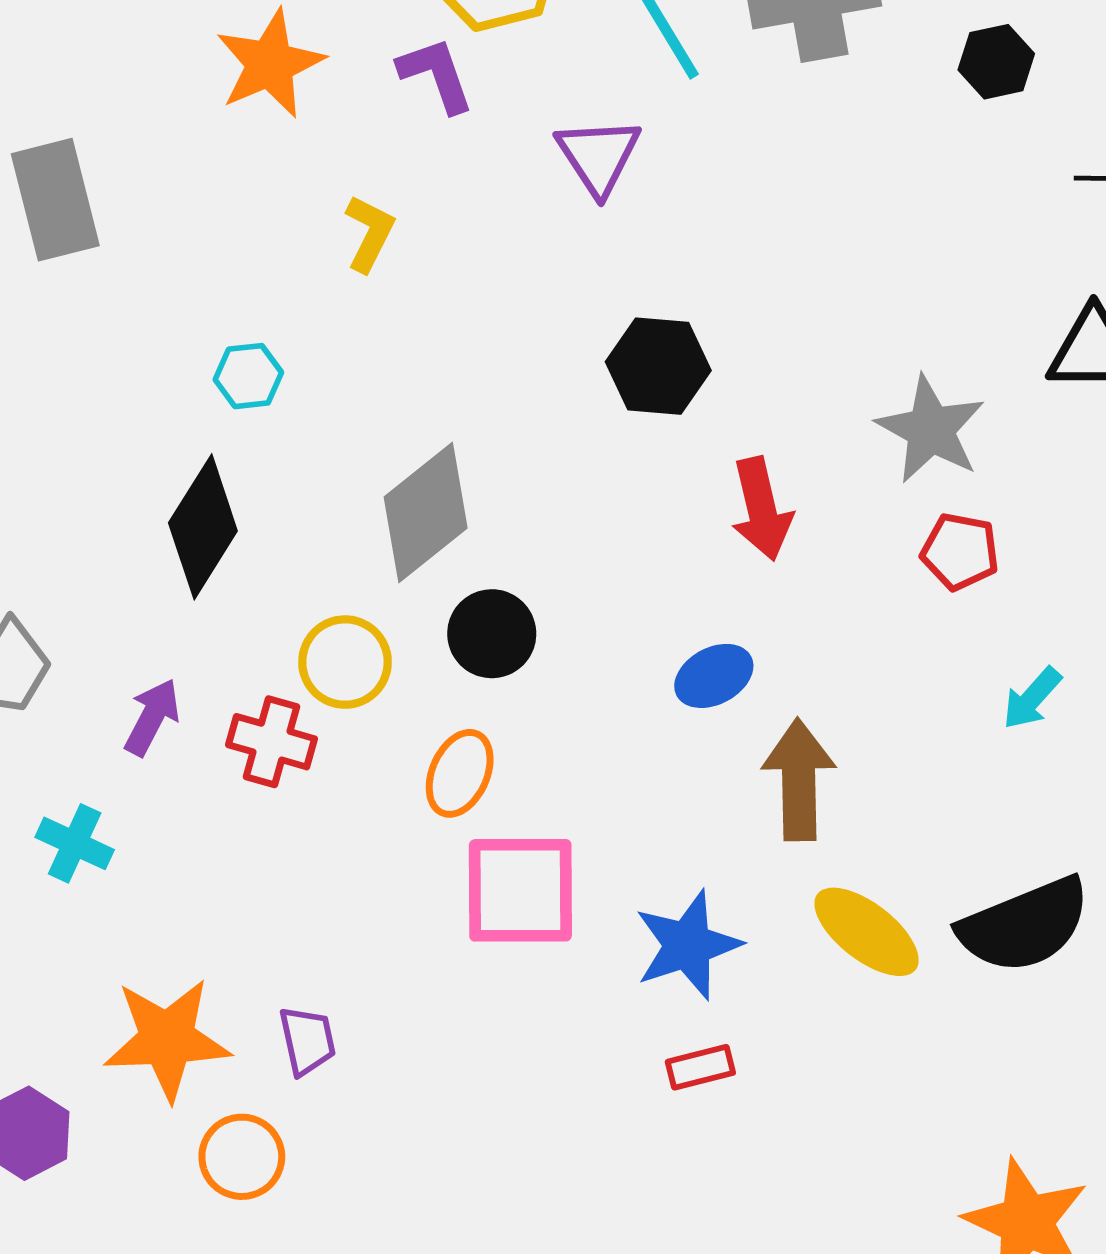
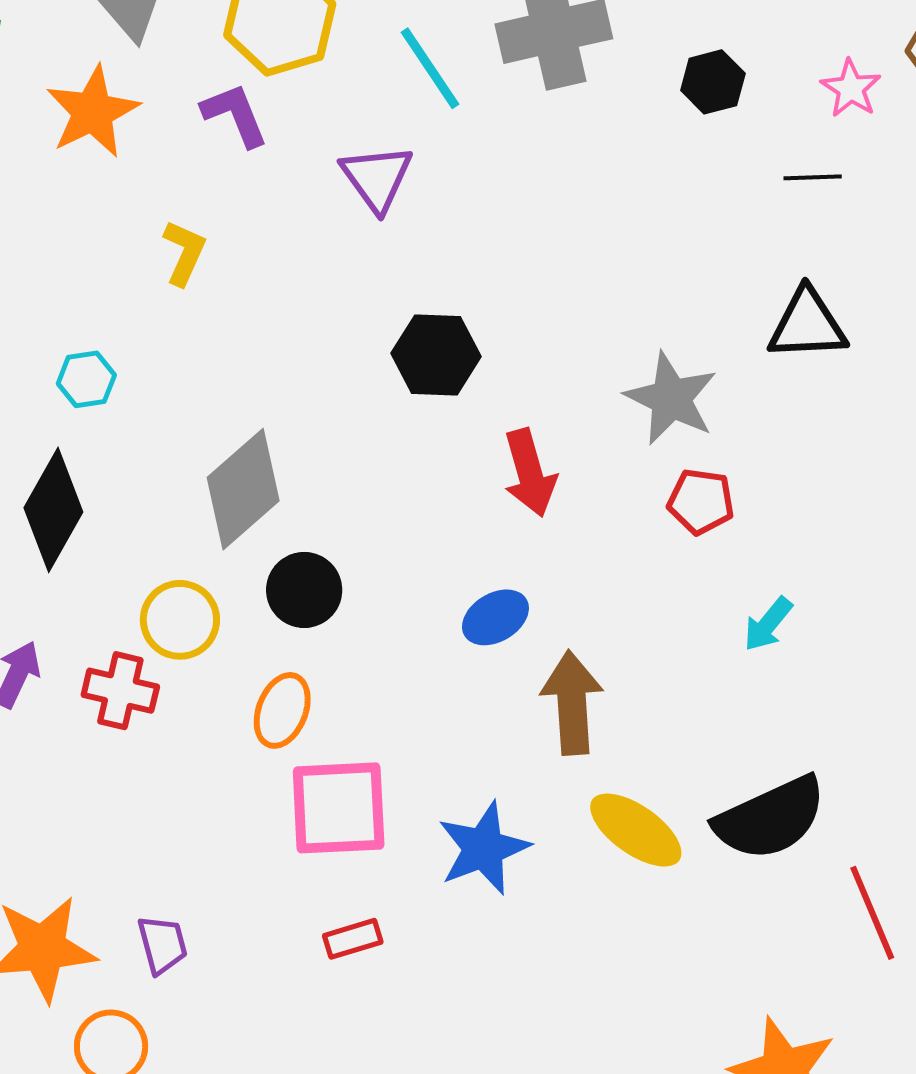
red rectangle: (700, 1067) -> (353, 939), moved

